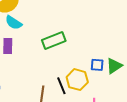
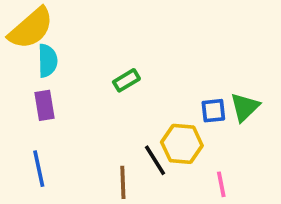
cyan semicircle: (14, 23) -> (48, 61), turned -114
green rectangle: (54, 40) -> (126, 80), size x0.6

